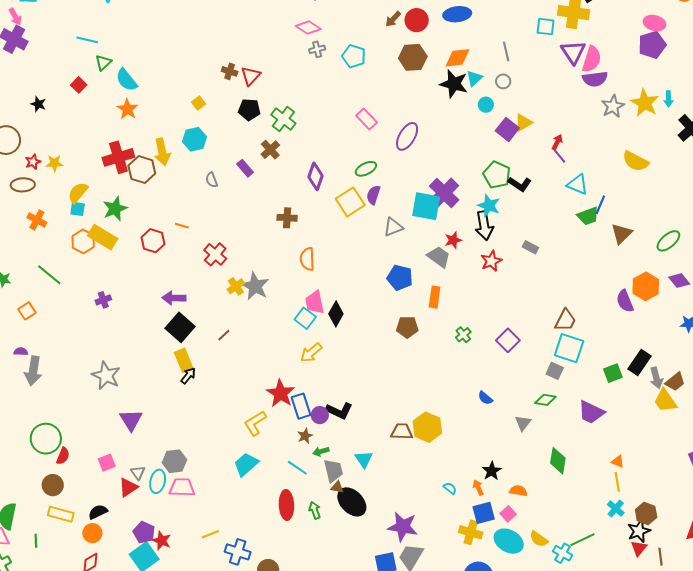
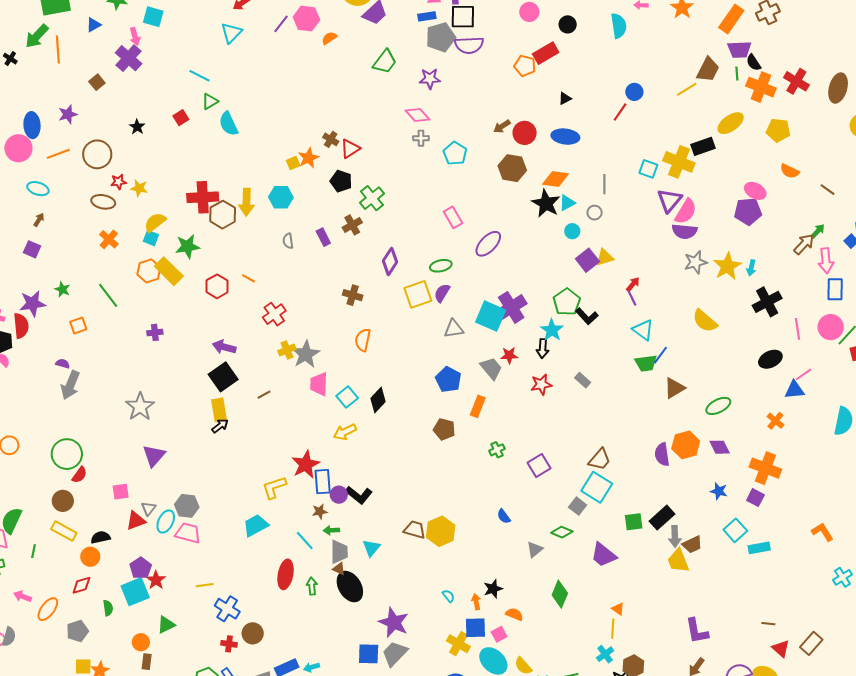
orange star: (127, 109) -> (308, 158), moved
black arrow: (484, 226) -> (543, 348), size x0.7
pink trapezoid: (315, 302) -> (319, 384), moved

